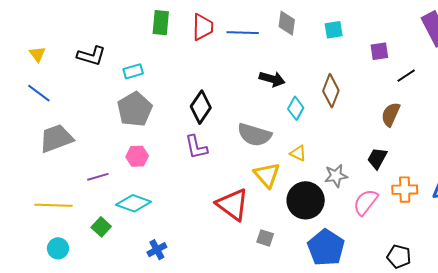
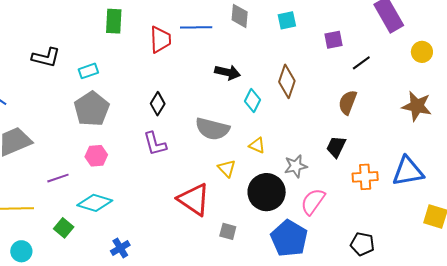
red trapezoid: (203, 27) -> (160, 40), moved
black diamond: (201, 107) -> (158, 104), size x0.7
yellow triangle: (267, 175) -> (227, 168), size x0.7
pink semicircle: (366, 202) -> (313, 202), moved

